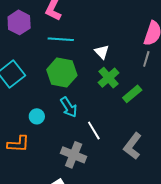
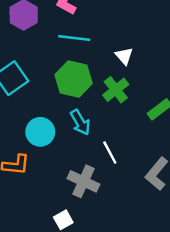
green cross: (109, 78) -> (116, 90), moved
cyan circle: (37, 116) -> (40, 132), size x1.5

